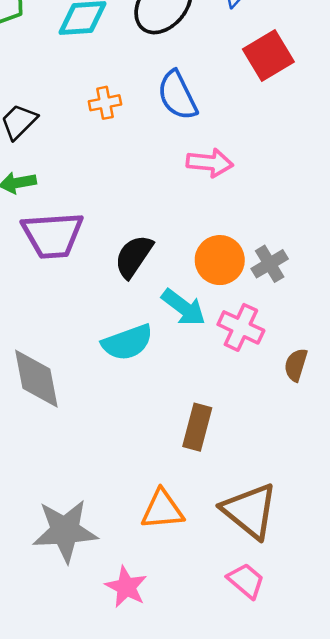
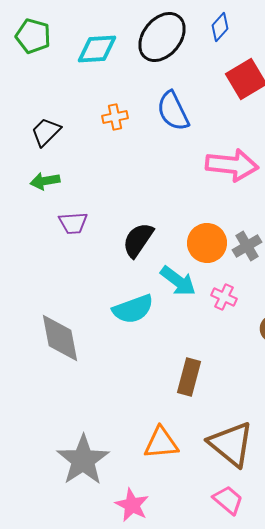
pink arrow: (210, 163) -> (232, 165), moved, size x1.4
purple trapezoid: (53, 235) -> (73, 223), size x0.6
pink cross: (241, 327) -> (224, 297), size x0.7
gray star: (65, 531) -> (83, 460), turned -30

